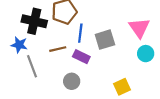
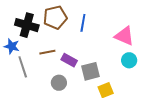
pink triangle: (139, 28) -> (124, 36), turned -35
blue line: (80, 33) -> (83, 23), moved
gray square: (105, 40) -> (91, 71), moved

